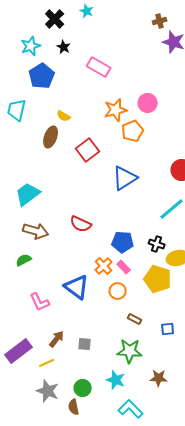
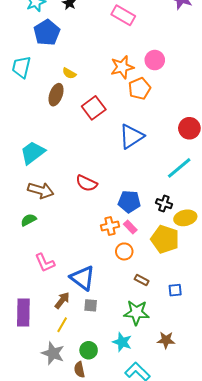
pink rectangle: (99, 67) -> (123, 15), moved
orange cross: (104, 266) -> (110, 226), turned 30
blue triangle: (77, 287) -> (82, 278), moved
purple rectangle: (19, 351) -> (23, 313), turned -52
yellow line: (47, 363) -> (62, 325), moved, turned -35

